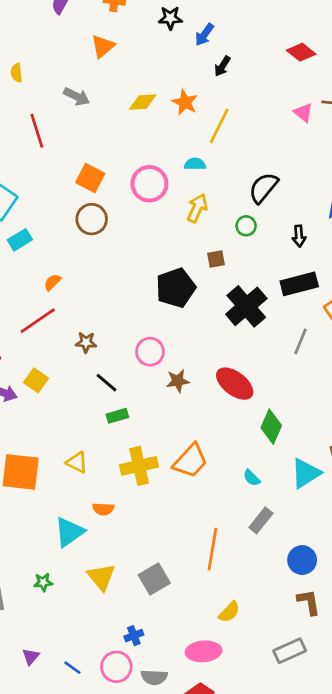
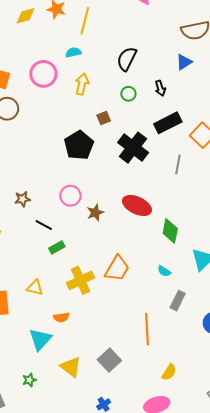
green circle: (246, 226) -> (128, 94), moved

